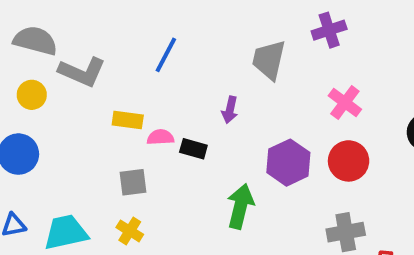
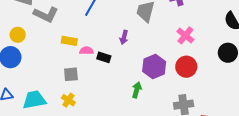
yellow circle: (32, 95) -> (18, 35), moved
green arrow: (240, 206) -> (137, 90), moved, size x0.7

